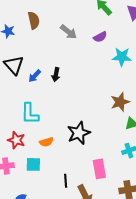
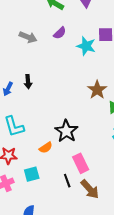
cyan star: (122, 57) -> (86, 46), turned 30
orange semicircle: (46, 142) -> (46, 148), moved
pink rectangle: (99, 169) -> (81, 163), moved

